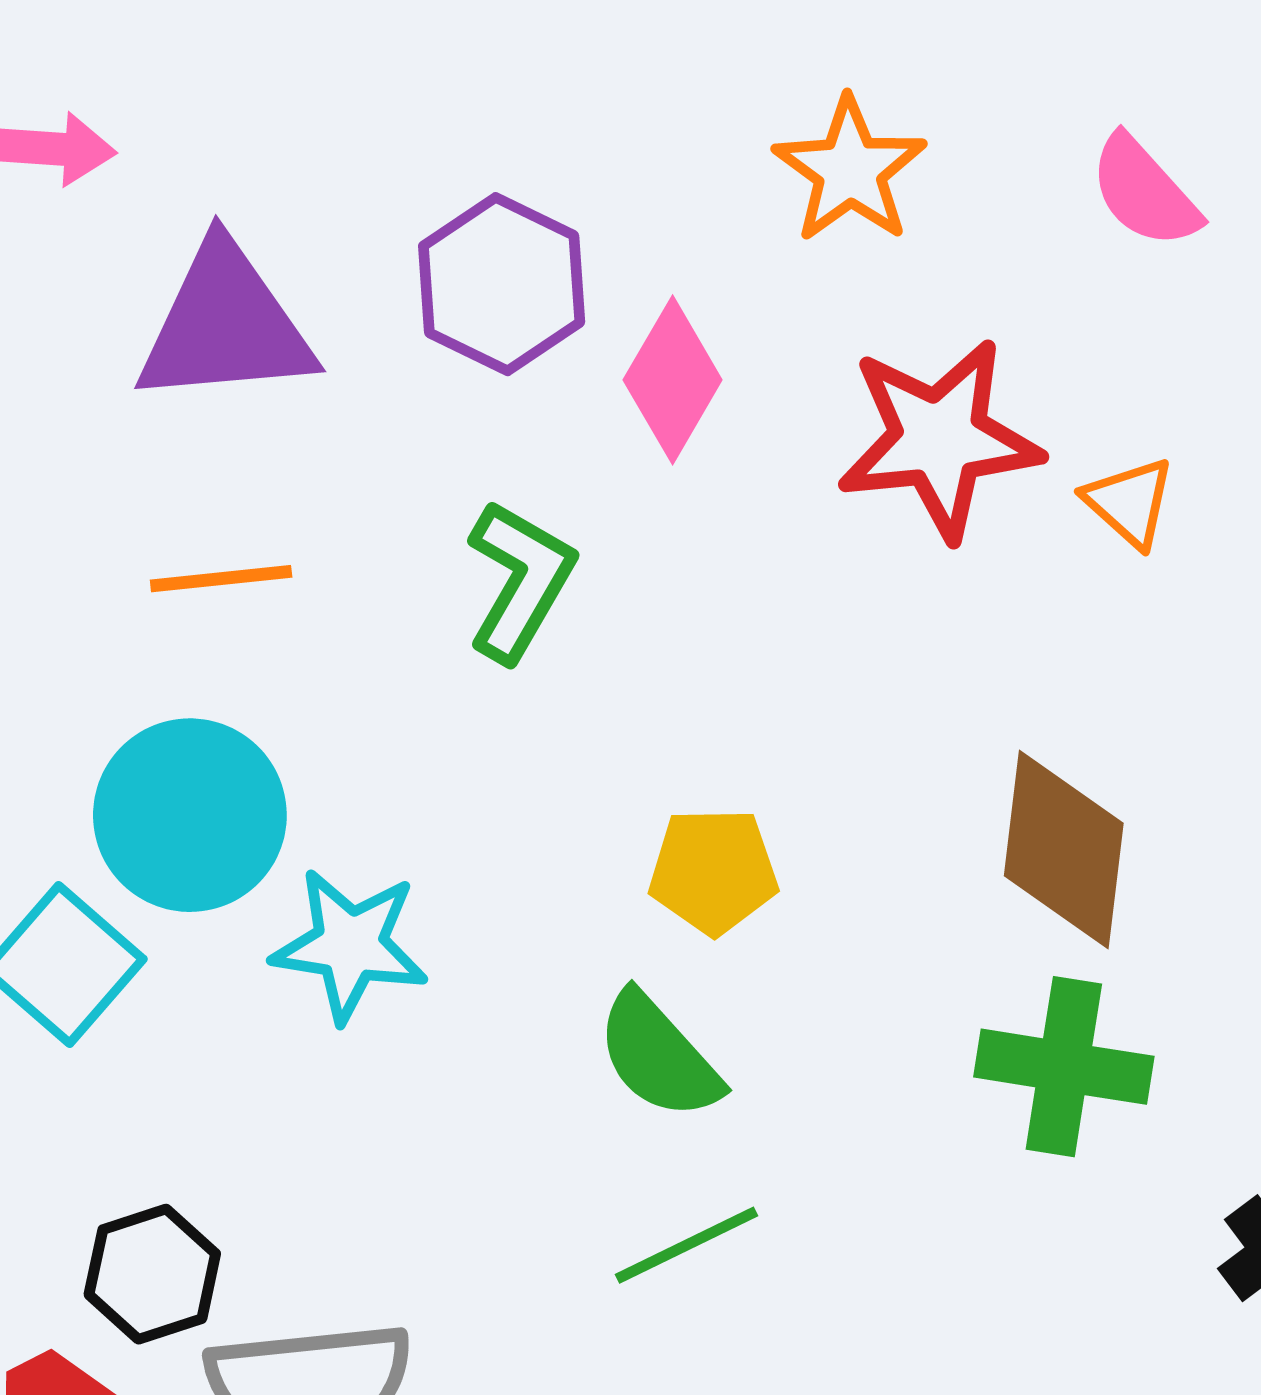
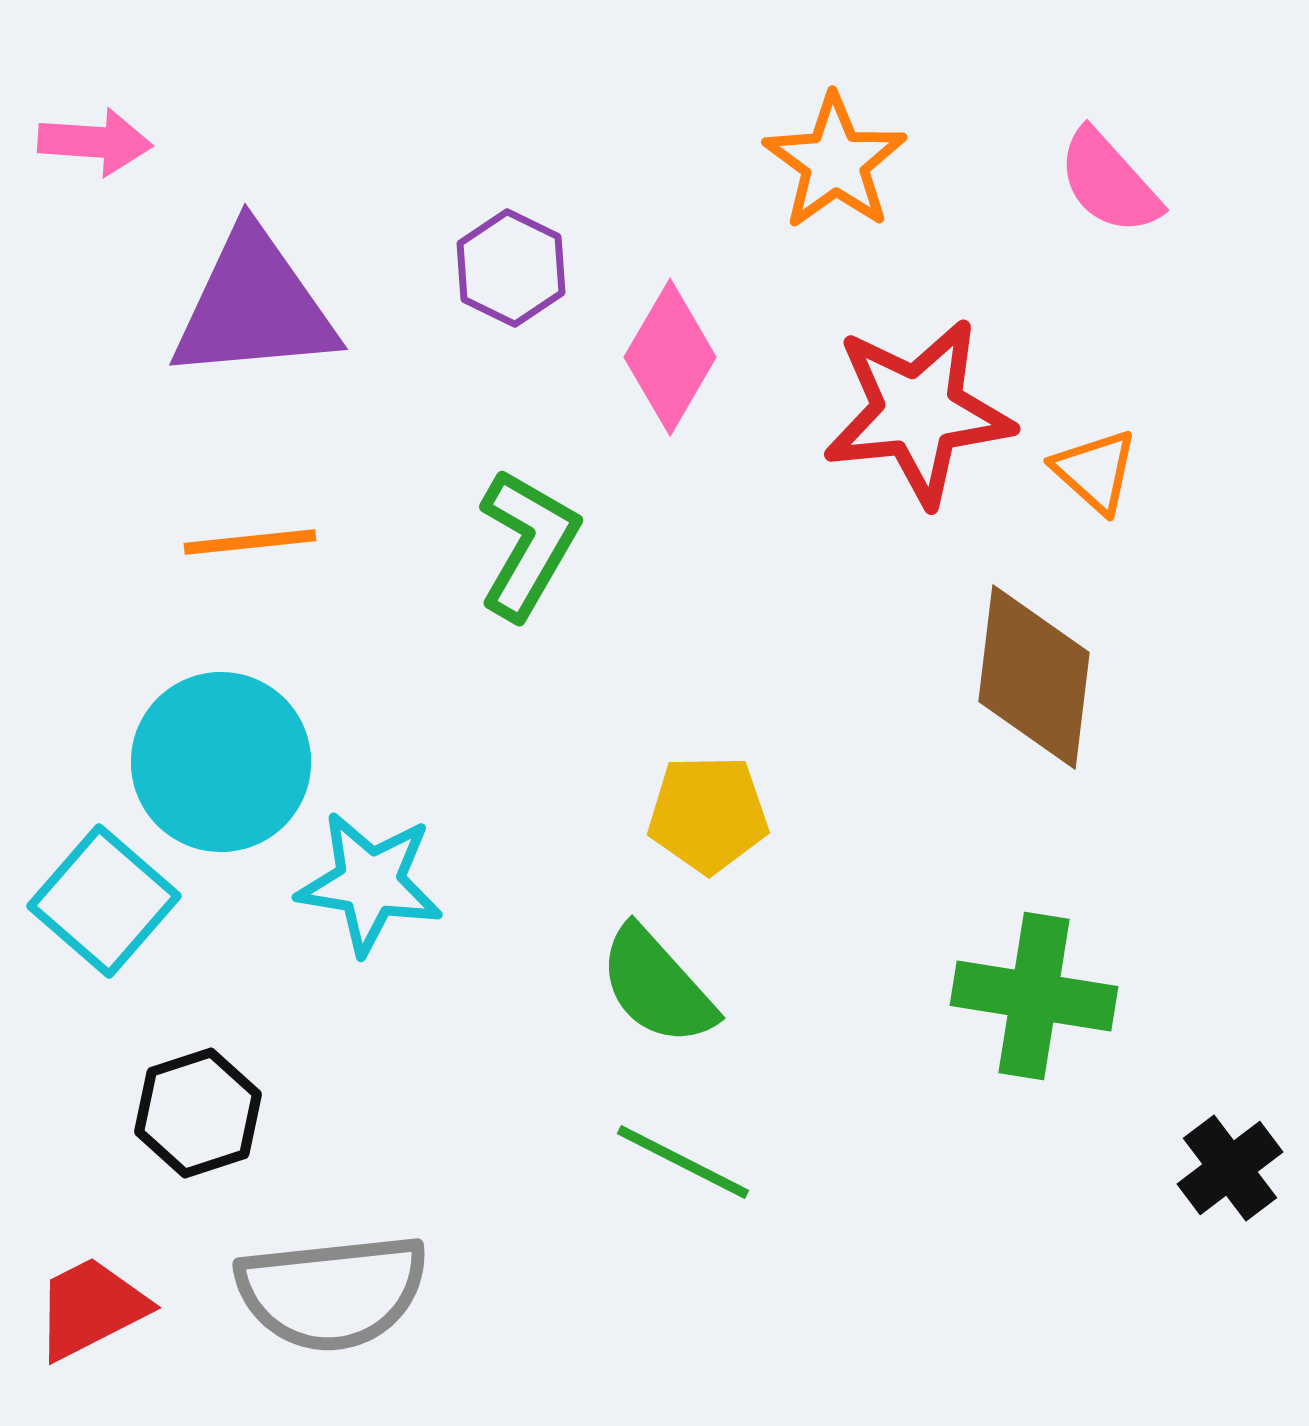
purple hexagon: (502, 284) -> (511, 268), size x0.7
brown diamond: (1064, 850) -> (1034, 677), moved
green line: (687, 1245) -> (683, 1162), turned 53
black hexagon: (152, 1274) -> (198, 1113), moved

